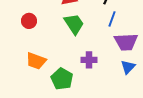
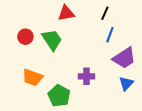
green trapezoid: (74, 24) -> (52, 40), moved
purple trapezoid: (126, 42) -> (124, 58), turned -30

